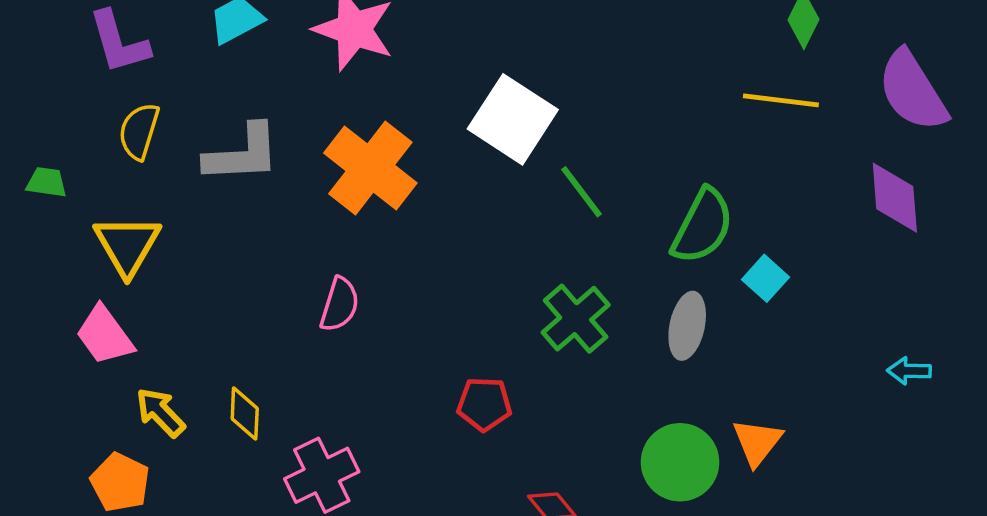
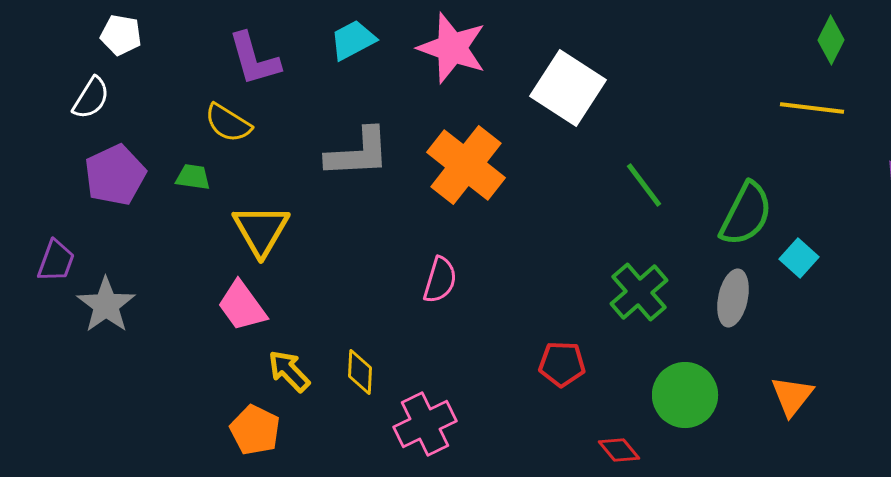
white square: (513, 119) -> (568, 88), moved
yellow semicircle: (139, 131) -> (228, 123), moved, turned -75
green circle: (680, 462) -> (685, 395), moved

